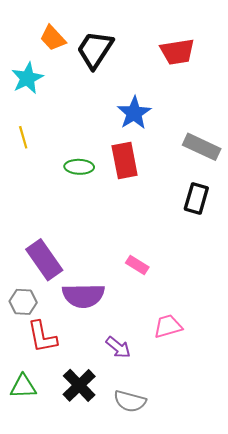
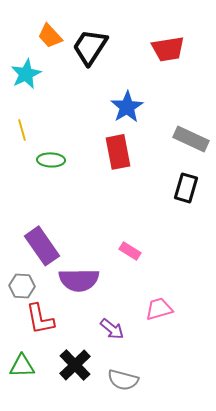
green ellipse: (79, 167) -> (51, 160), moved

